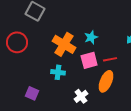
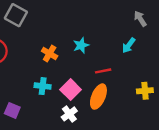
orange cross: (64, 44) -> (50, 53), size x0.6
pink square: (89, 60) -> (71, 90), moved, turned -30

